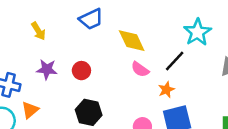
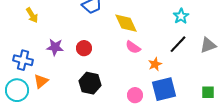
yellow arrow: (38, 31) -> (32, 15), moved
cyan star: (197, 32) -> (181, 16), size x0.7
black line: (175, 61) -> (178, 44), moved

